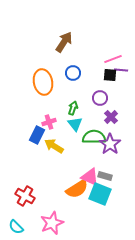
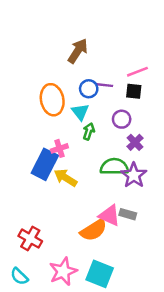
purple line: (121, 70) -> (105, 85), moved
cyan triangle: (75, 124) -> (80, 112), moved
blue rectangle: (37, 135) -> (45, 164), size x1.4
cyan square: (100, 194) -> (100, 274), moved

